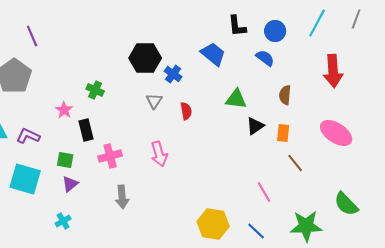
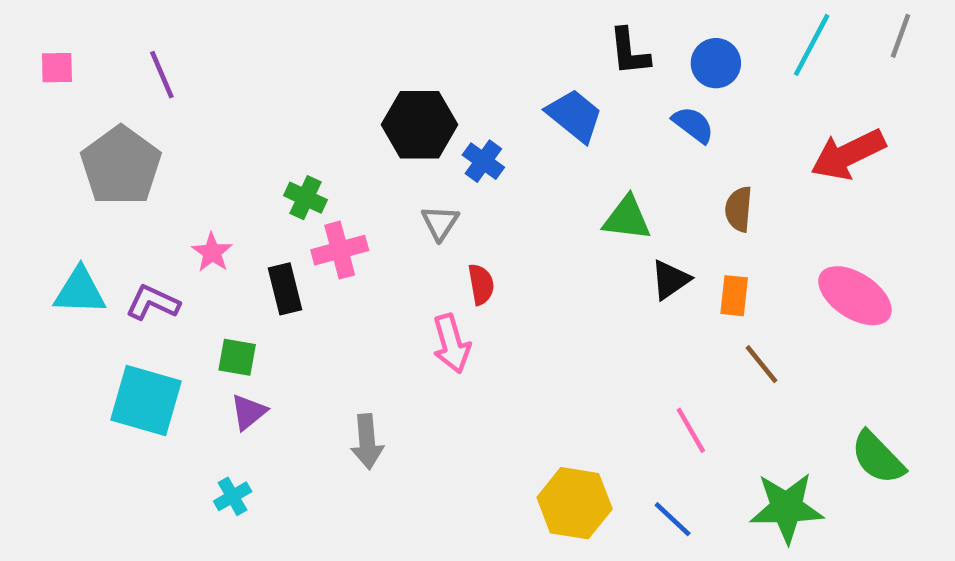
red arrow: (333, 71) -> (848, 154), turned 68
pink star: (64, 110) -> (212, 252), moved
red semicircle: (186, 111) -> (481, 284), moved
pink cross: (110, 156) -> (340, 250), moved

